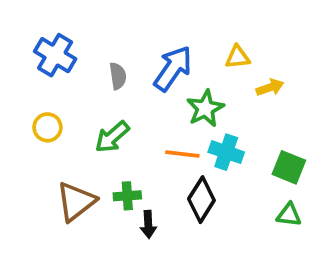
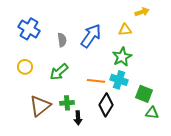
yellow arrow: (270, 87) -> (142, 12), moved
green star: (205, 108) -> (122, 57), moved
green square: (289, 167) -> (144, 94), moved

